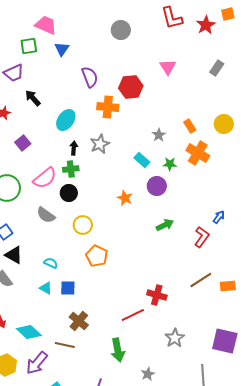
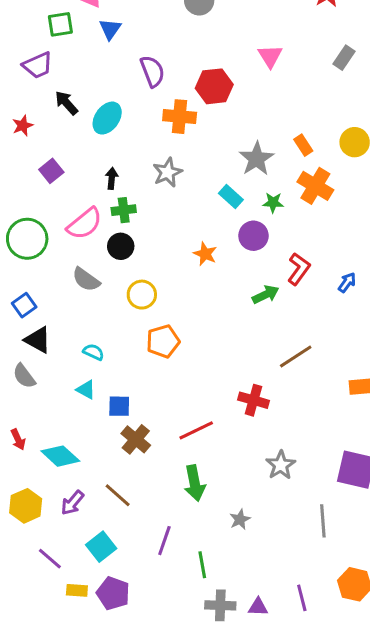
cyan ellipse: (66, 120) -> (107, 118), moved
gray star: (159, 135) -> (257, 159), size x1.6
black arrow: (74, 148) -> (112, 178), moved
red L-shape: (202, 237) -> (299, 269), moved
orange pentagon: (97, 256) -> (163, 341), turned 30
brown line: (201, 280) -> (296, 356), moved
blue square: (68, 288) -> (119, 406), moved
red line: (133, 315) -> (196, 430), moved
brown line: (65, 345) -> (118, 495), moved, turned 30
purple arrow: (37, 363) -> (72, 503), size x0.7

